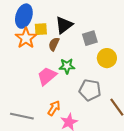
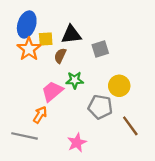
black triangle: (64, 25) -> (71, 35), turned 30
yellow circle: (107, 58) -> (119, 86), moved
orange arrow: (54, 108) -> (40, 115), moved

